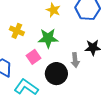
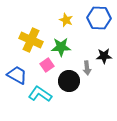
yellow cross: (17, 31) -> (31, 40), size x1.6

